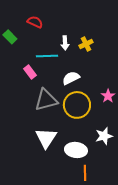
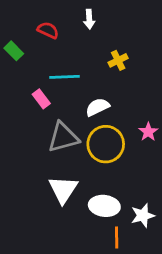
white arrow: (65, 43) -> (89, 19), moved
white star: (104, 136) -> (143, 216), moved

